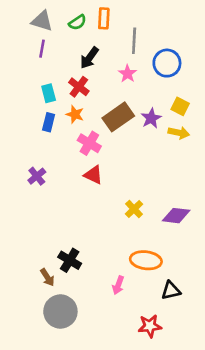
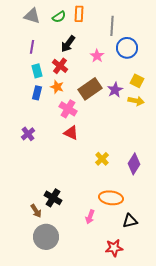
gray line: (134, 41) -> (112, 26), moved
purple line: (42, 49) -> (32, 47), moved
purple diamond: (176, 216) -> (134, 164), turned -65

